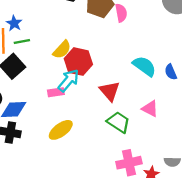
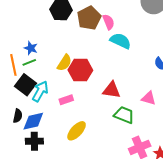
blue star: (14, 23) -> (31, 48), moved
cyan semicircle: (144, 66) -> (120, 41), moved
cyan arrow: (69, 80) -> (40, 91), moved
red triangle: (110, 91) -> (111, 90), turned -30

